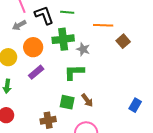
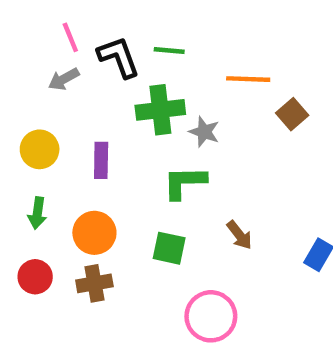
orange circle: (33, 47) -> (94, 233), moved
purple rectangle: (36, 72) -> (101, 160), moved, turned -49
brown arrow: (87, 100) -> (239, 235), moved
brown cross: (48, 120) -> (94, 283), moved

